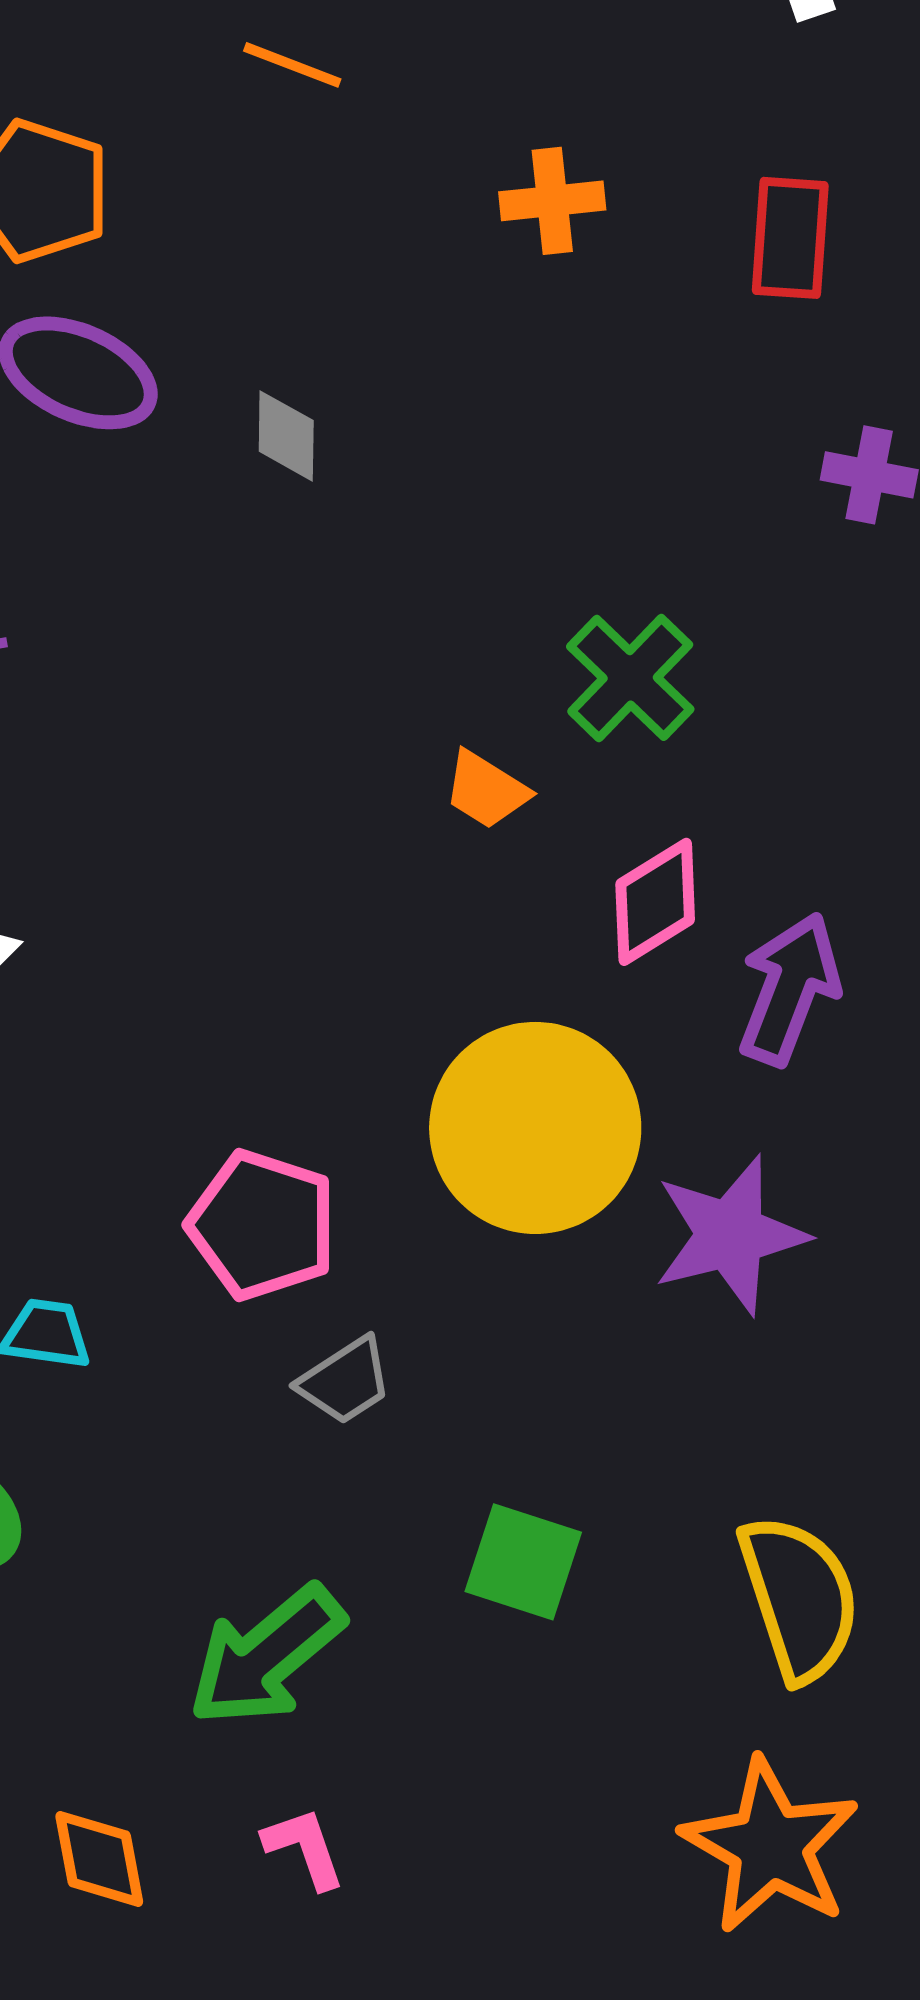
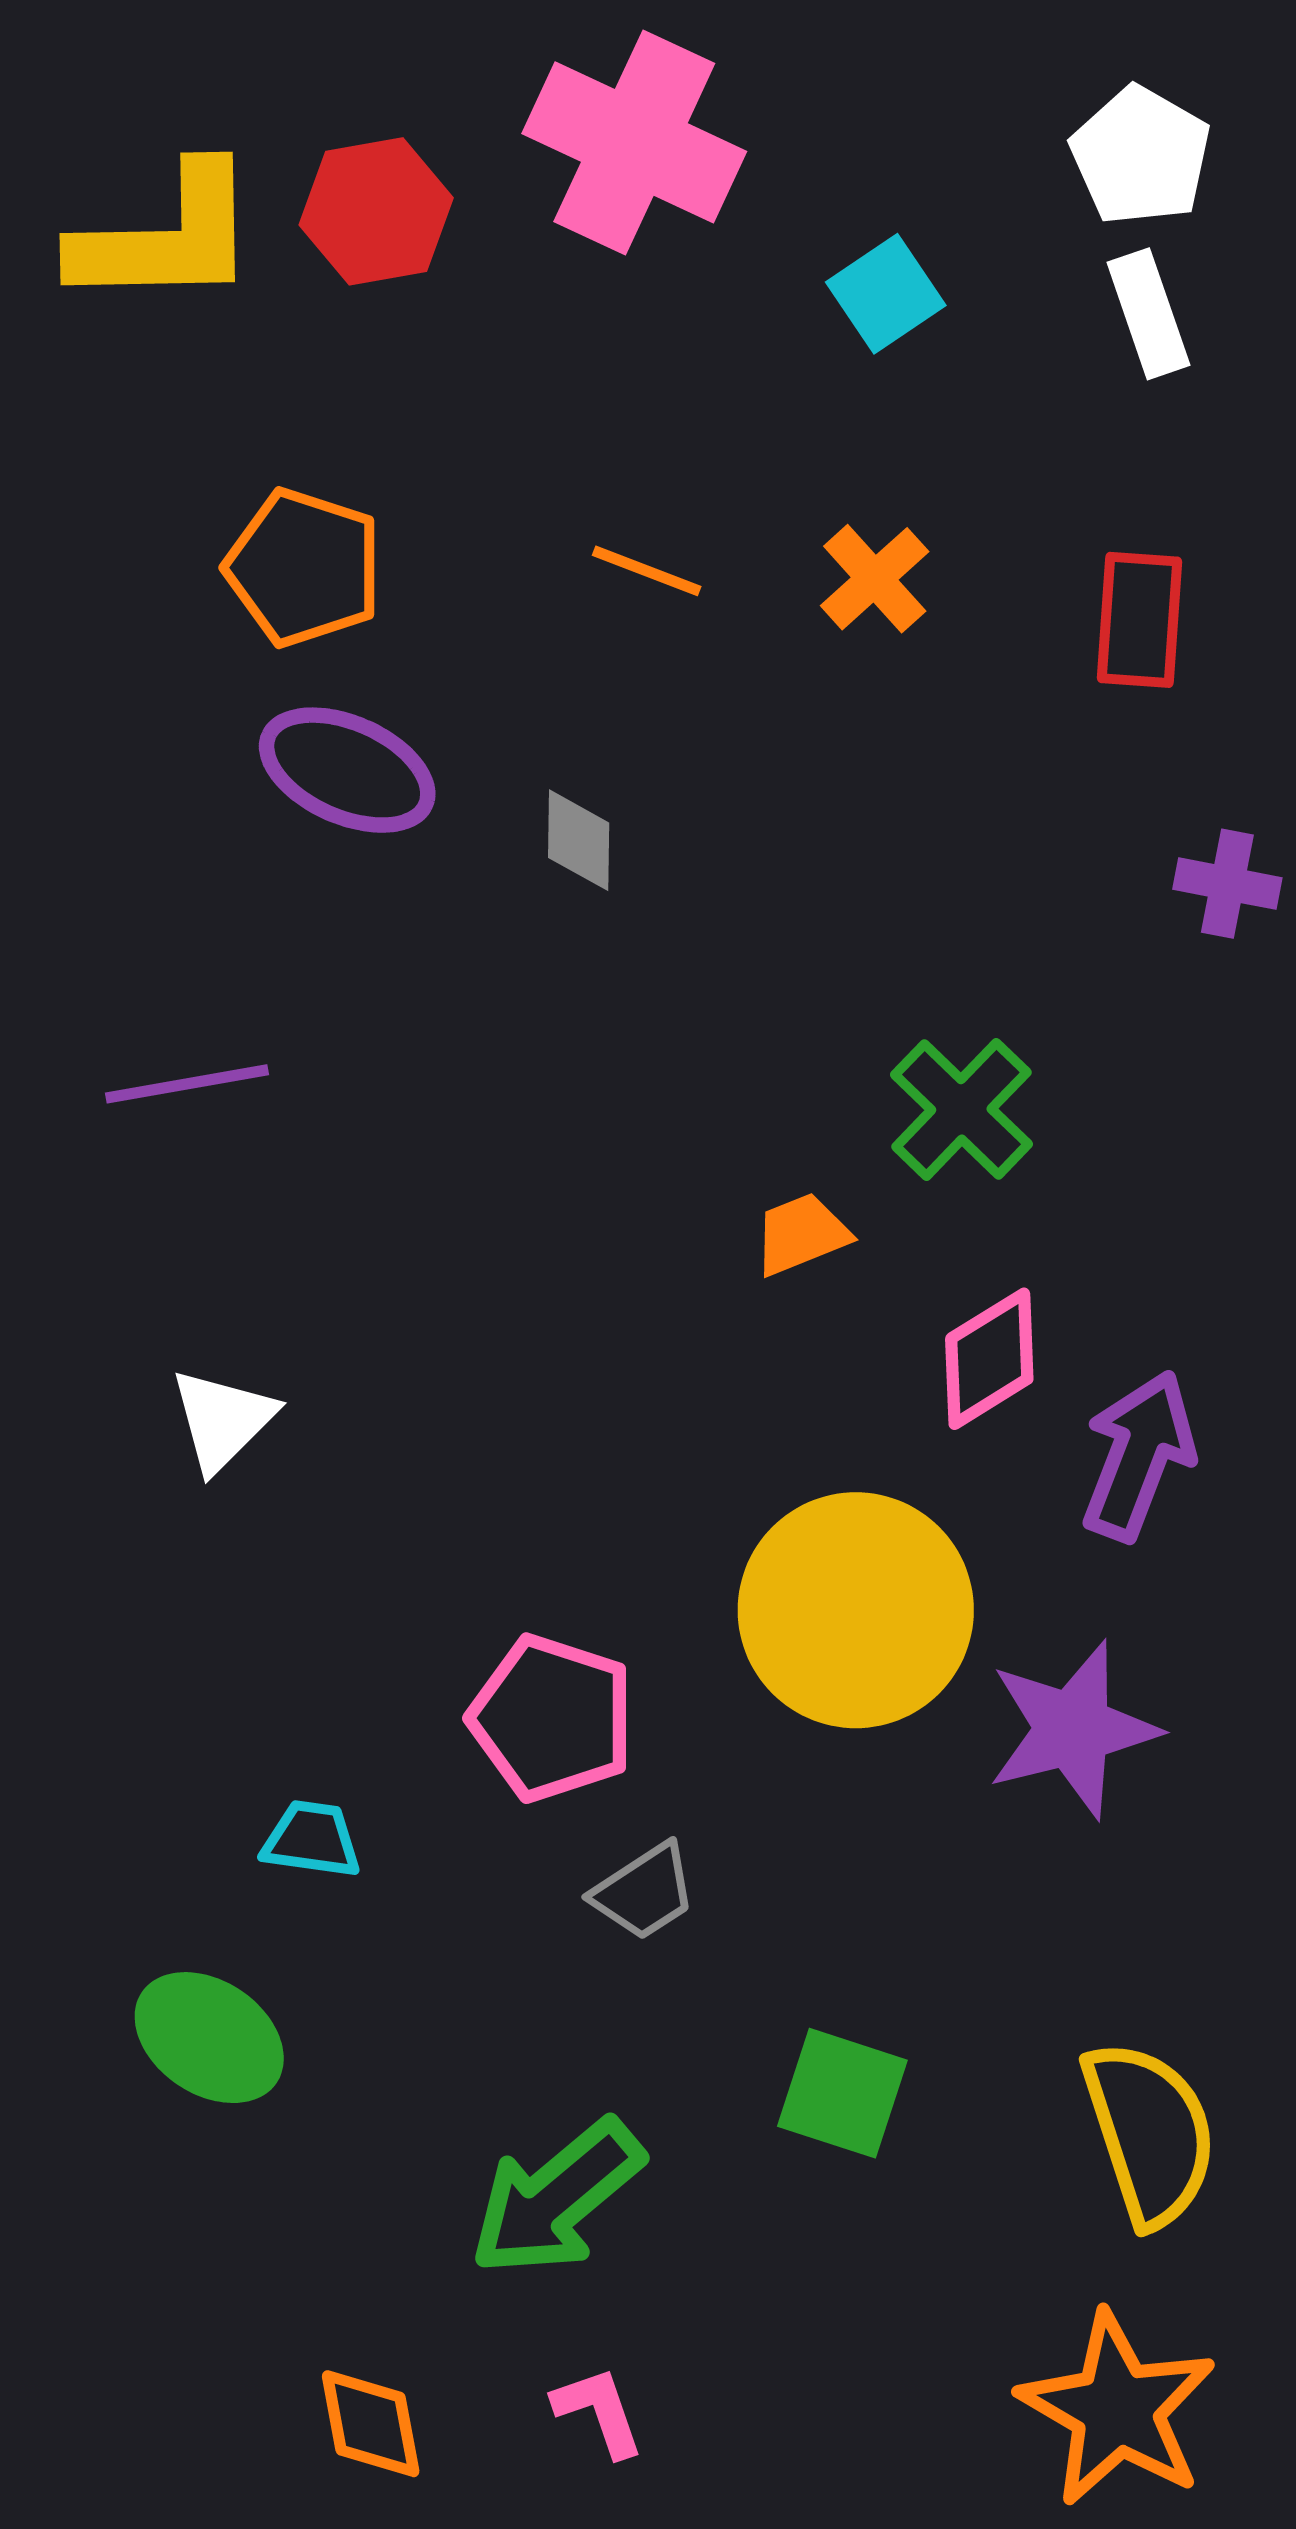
orange line: (292, 65) -> (647, 571), moved
orange cross: (552, 201) -> (875, 579), turned -36
orange trapezoid: (486, 790) -> (801, 1234), turned 126

